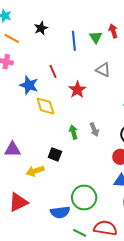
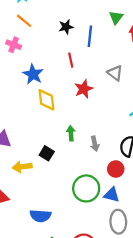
black star: (41, 28) -> (66, 27), moved
green triangle: (96, 37) -> (116, 17), moved
red line: (53, 71) -> (71, 60), moved
gray arrow: (94, 130) -> (95, 144), moved
green circle: (84, 197) -> (86, 188), moved

